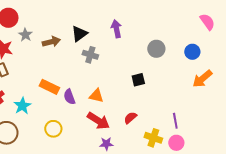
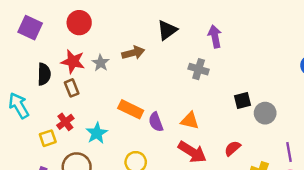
black triangle: (79, 34) -> (167, 30), moved
gray star: (25, 35) -> (101, 63), moved
gray circle: (156, 49) -> (265, 113), moved
gray cross: (90, 55) -> (199, 69), moved

